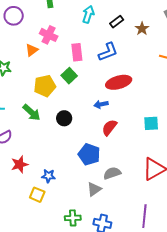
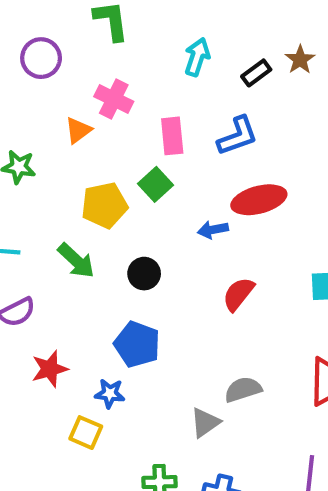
brown star: (142, 29) -> (300, 60), moved
blue arrow: (101, 104) -> (213, 230), moved
blue pentagon: (89, 154) -> (137, 344), moved

